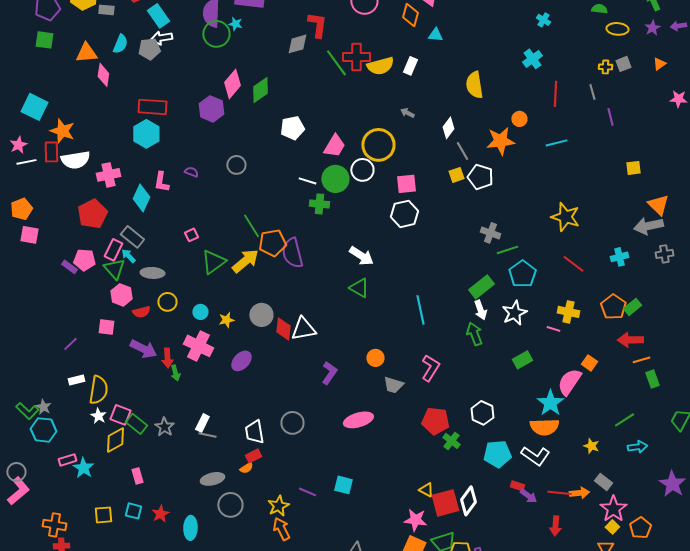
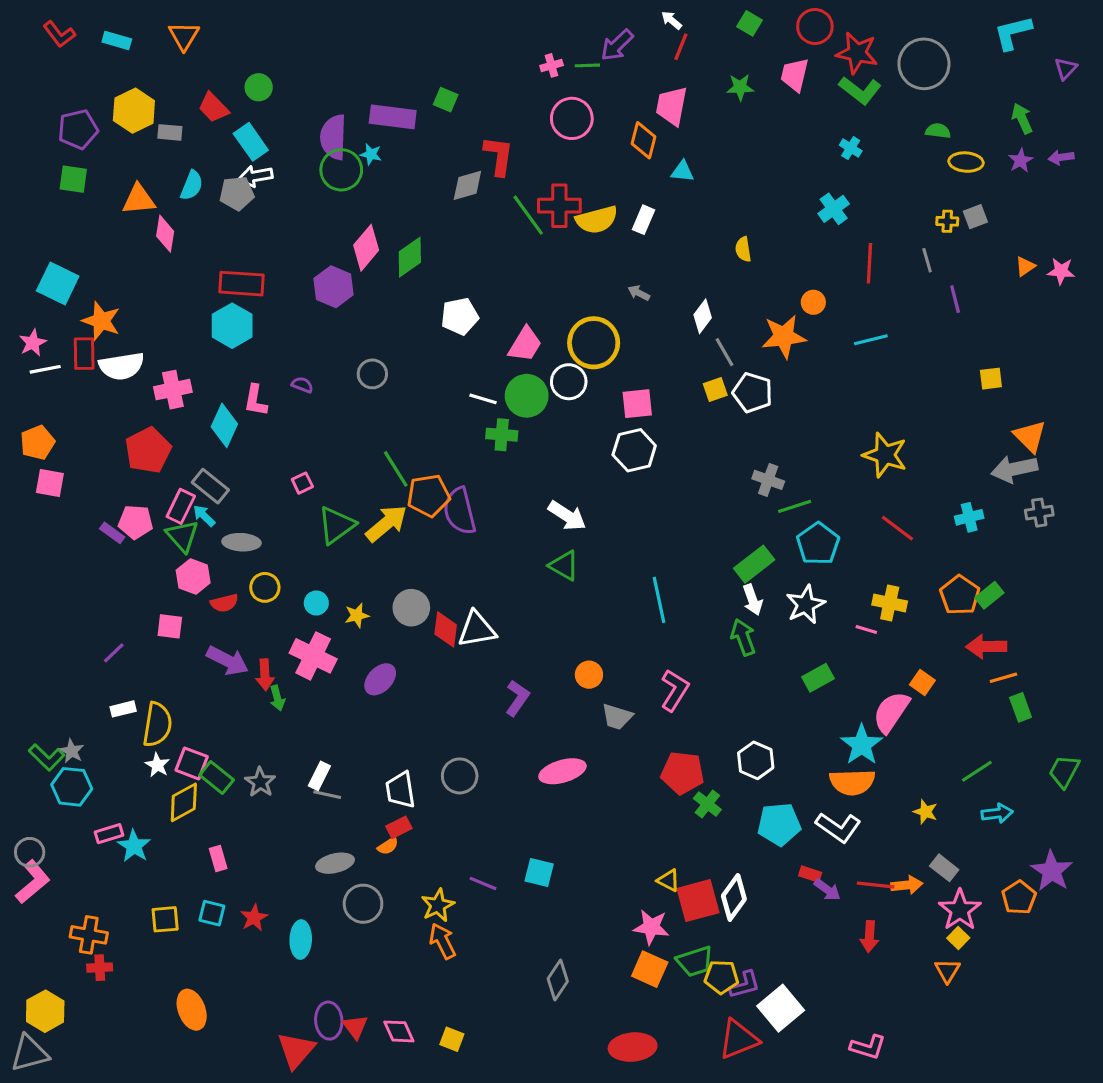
orange triangle: (659, 64) -> (1025, 266), moved
yellow semicircle: (474, 85) -> (743, 249), size x0.6
orange pentagon: (640, 528) -> (1019, 897), moved

